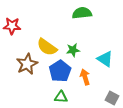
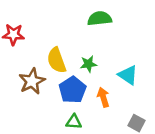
yellow semicircle: (47, 47) -> (57, 60), turned 35

